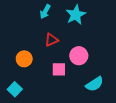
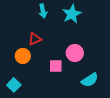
cyan arrow: (45, 12) -> (43, 11), turned -40
red triangle: (51, 40) -> (35, 39), moved

